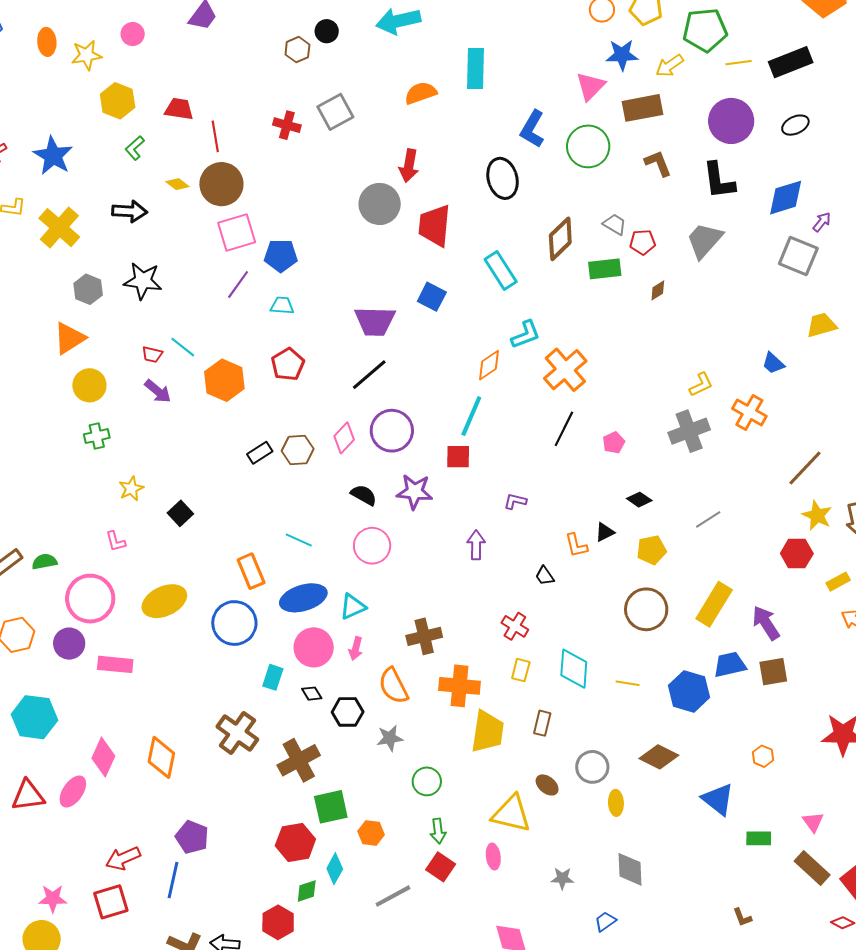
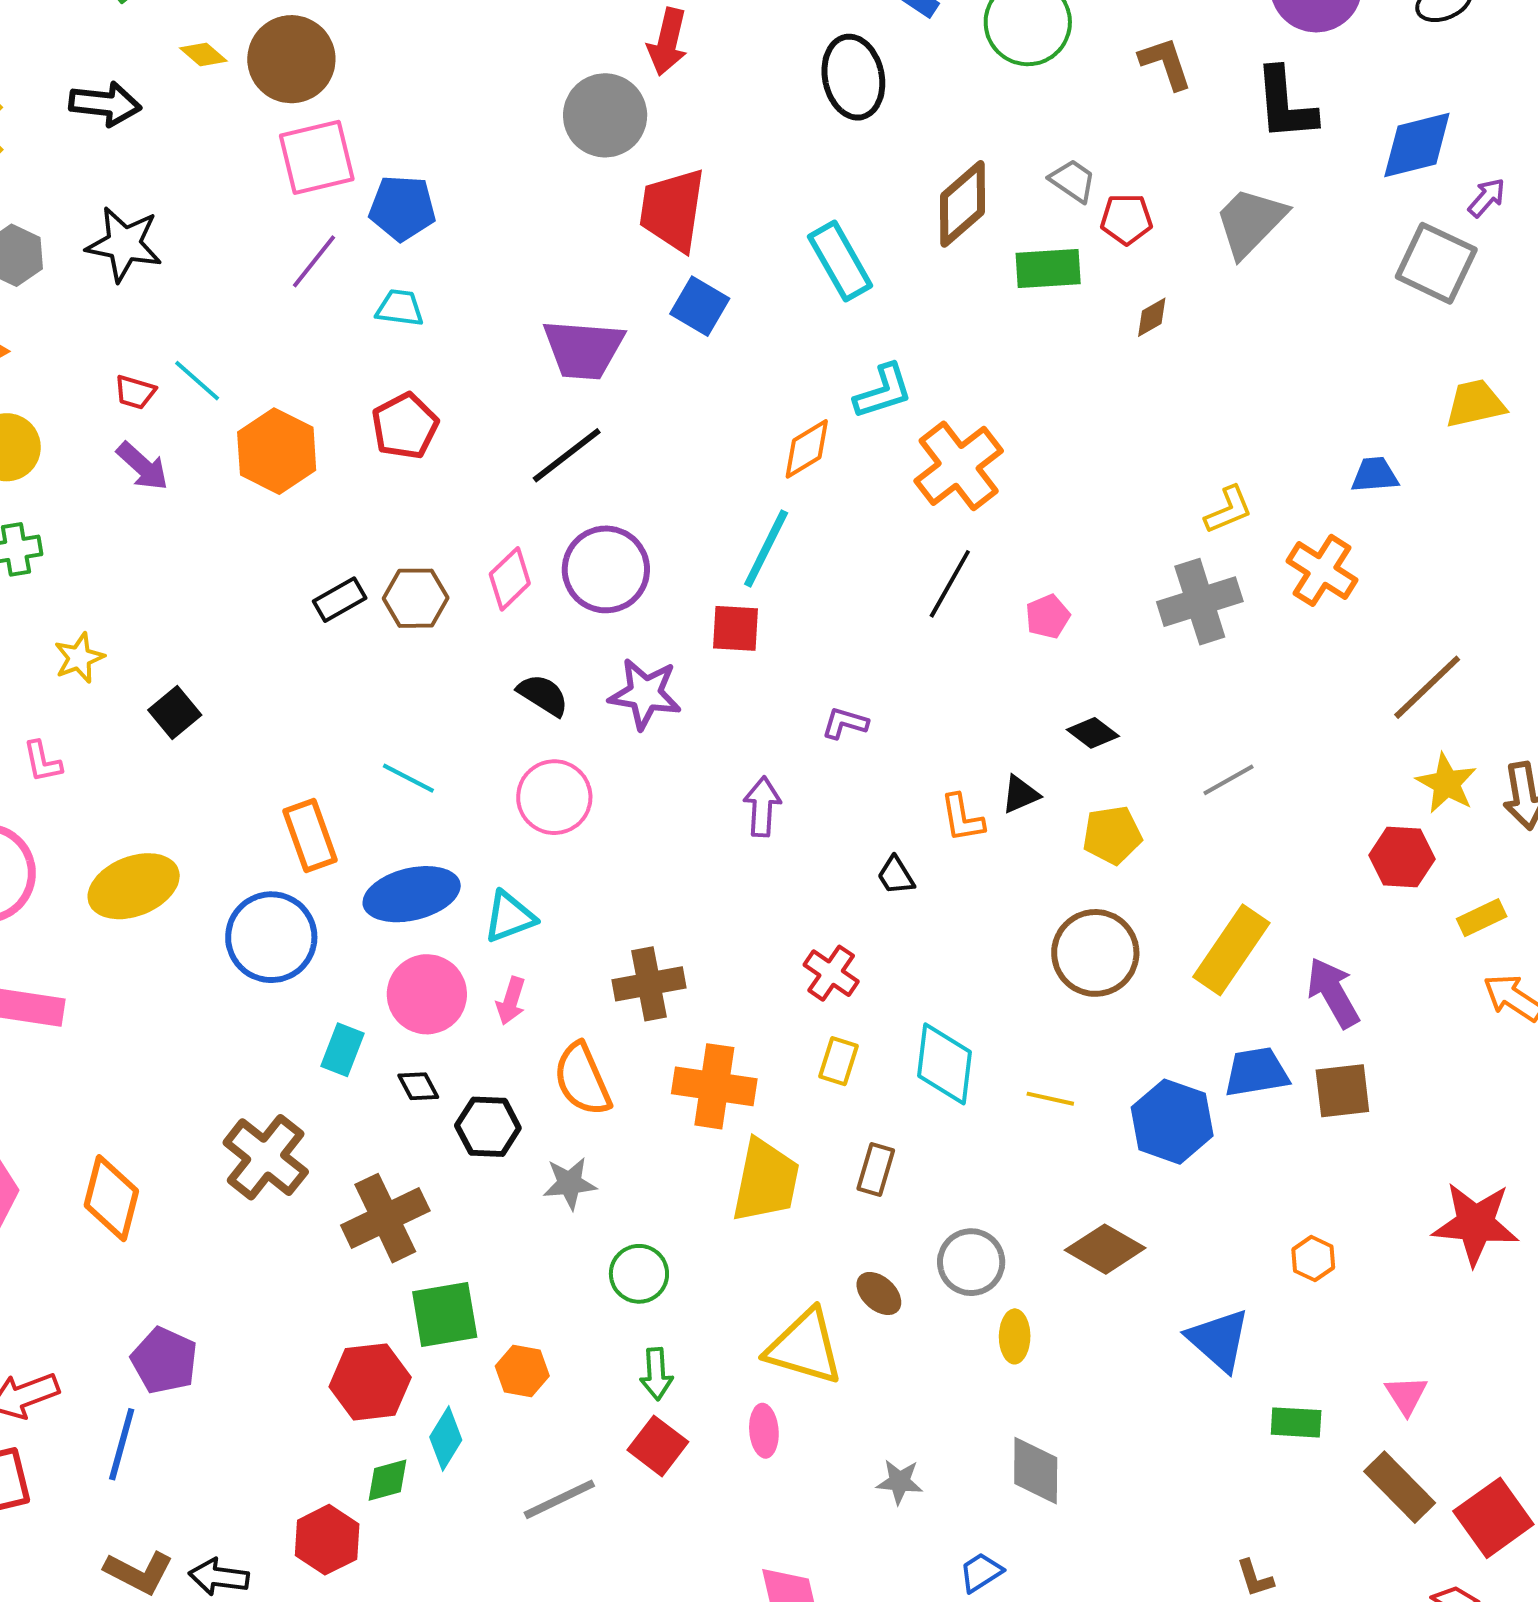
red trapezoid: (435, 226) -> (672, 210), moved
blue trapezoid: (773, 363) -> (1375, 475), turned 130

